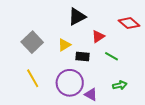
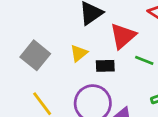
red triangle: (98, 36) -> (123, 36), size x1.5

